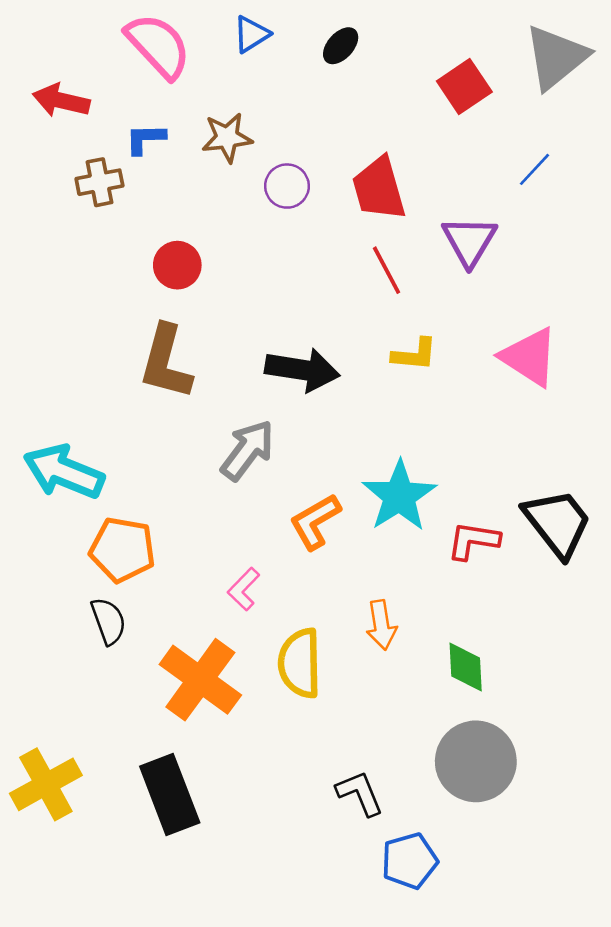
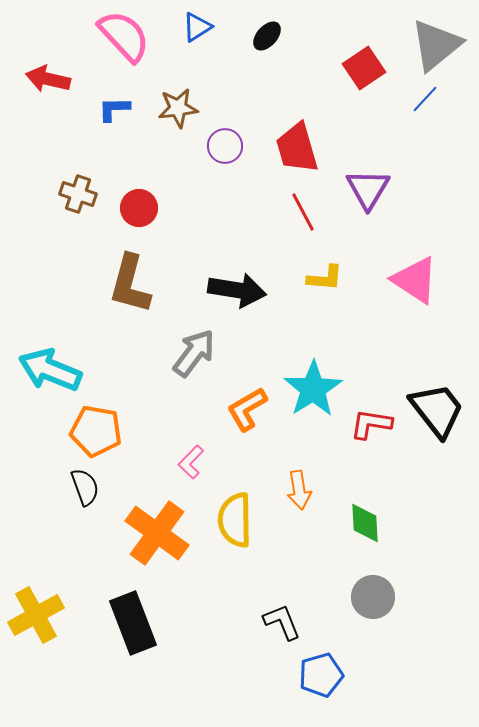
blue line: (534, 169) -> (425, 99), moved
brown cross: (99, 182) -> (78, 194), moved, turned 30
gray circle: (476, 761) -> (373, 597), size x0.7

